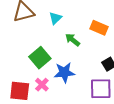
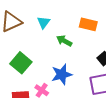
green square: (40, 58) -> (21, 63), moved

